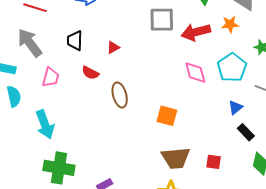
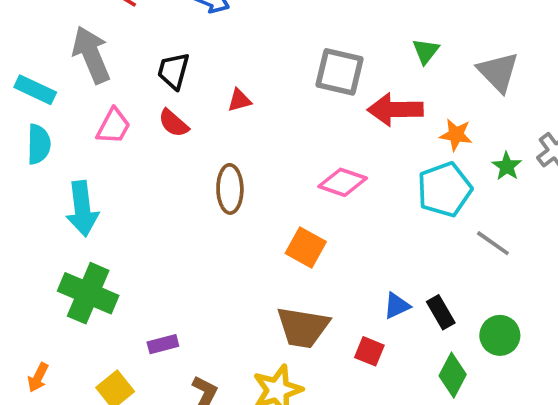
orange star: (230, 24) -> (456, 135), moved
red semicircle: (90, 73) -> (173, 123), moved
pink diamond: (195, 73) -> (343, 182), moved, turned -70
blue triangle: (235, 107) -> (397, 306), moved

